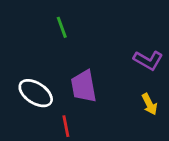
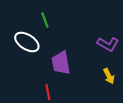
white ellipse: (36, 93) -> (27, 42), moved

